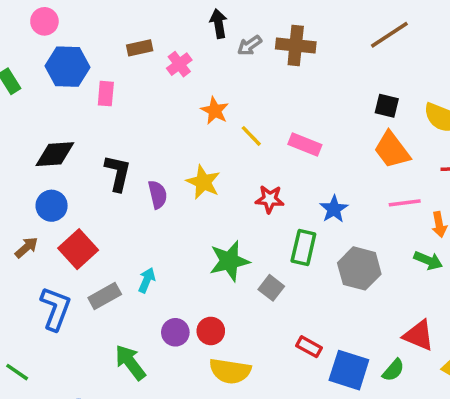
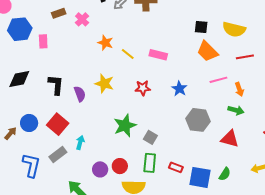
blue circle: (52, 206) -> (29, 123), moved
green rectangle: (303, 248) -> (150, 163), moved
red square: (78, 249) -> (58, 124), moved
red triangle: (419, 335) -> (230, 139), moved

